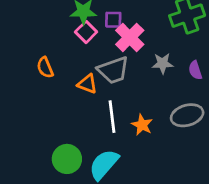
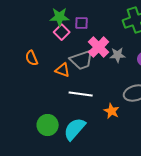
pink cross: (130, 37) -> (99, 47), moved
white line: (112, 117) -> (81, 94), turned -75
orange star: (142, 125) -> (112, 111), moved

